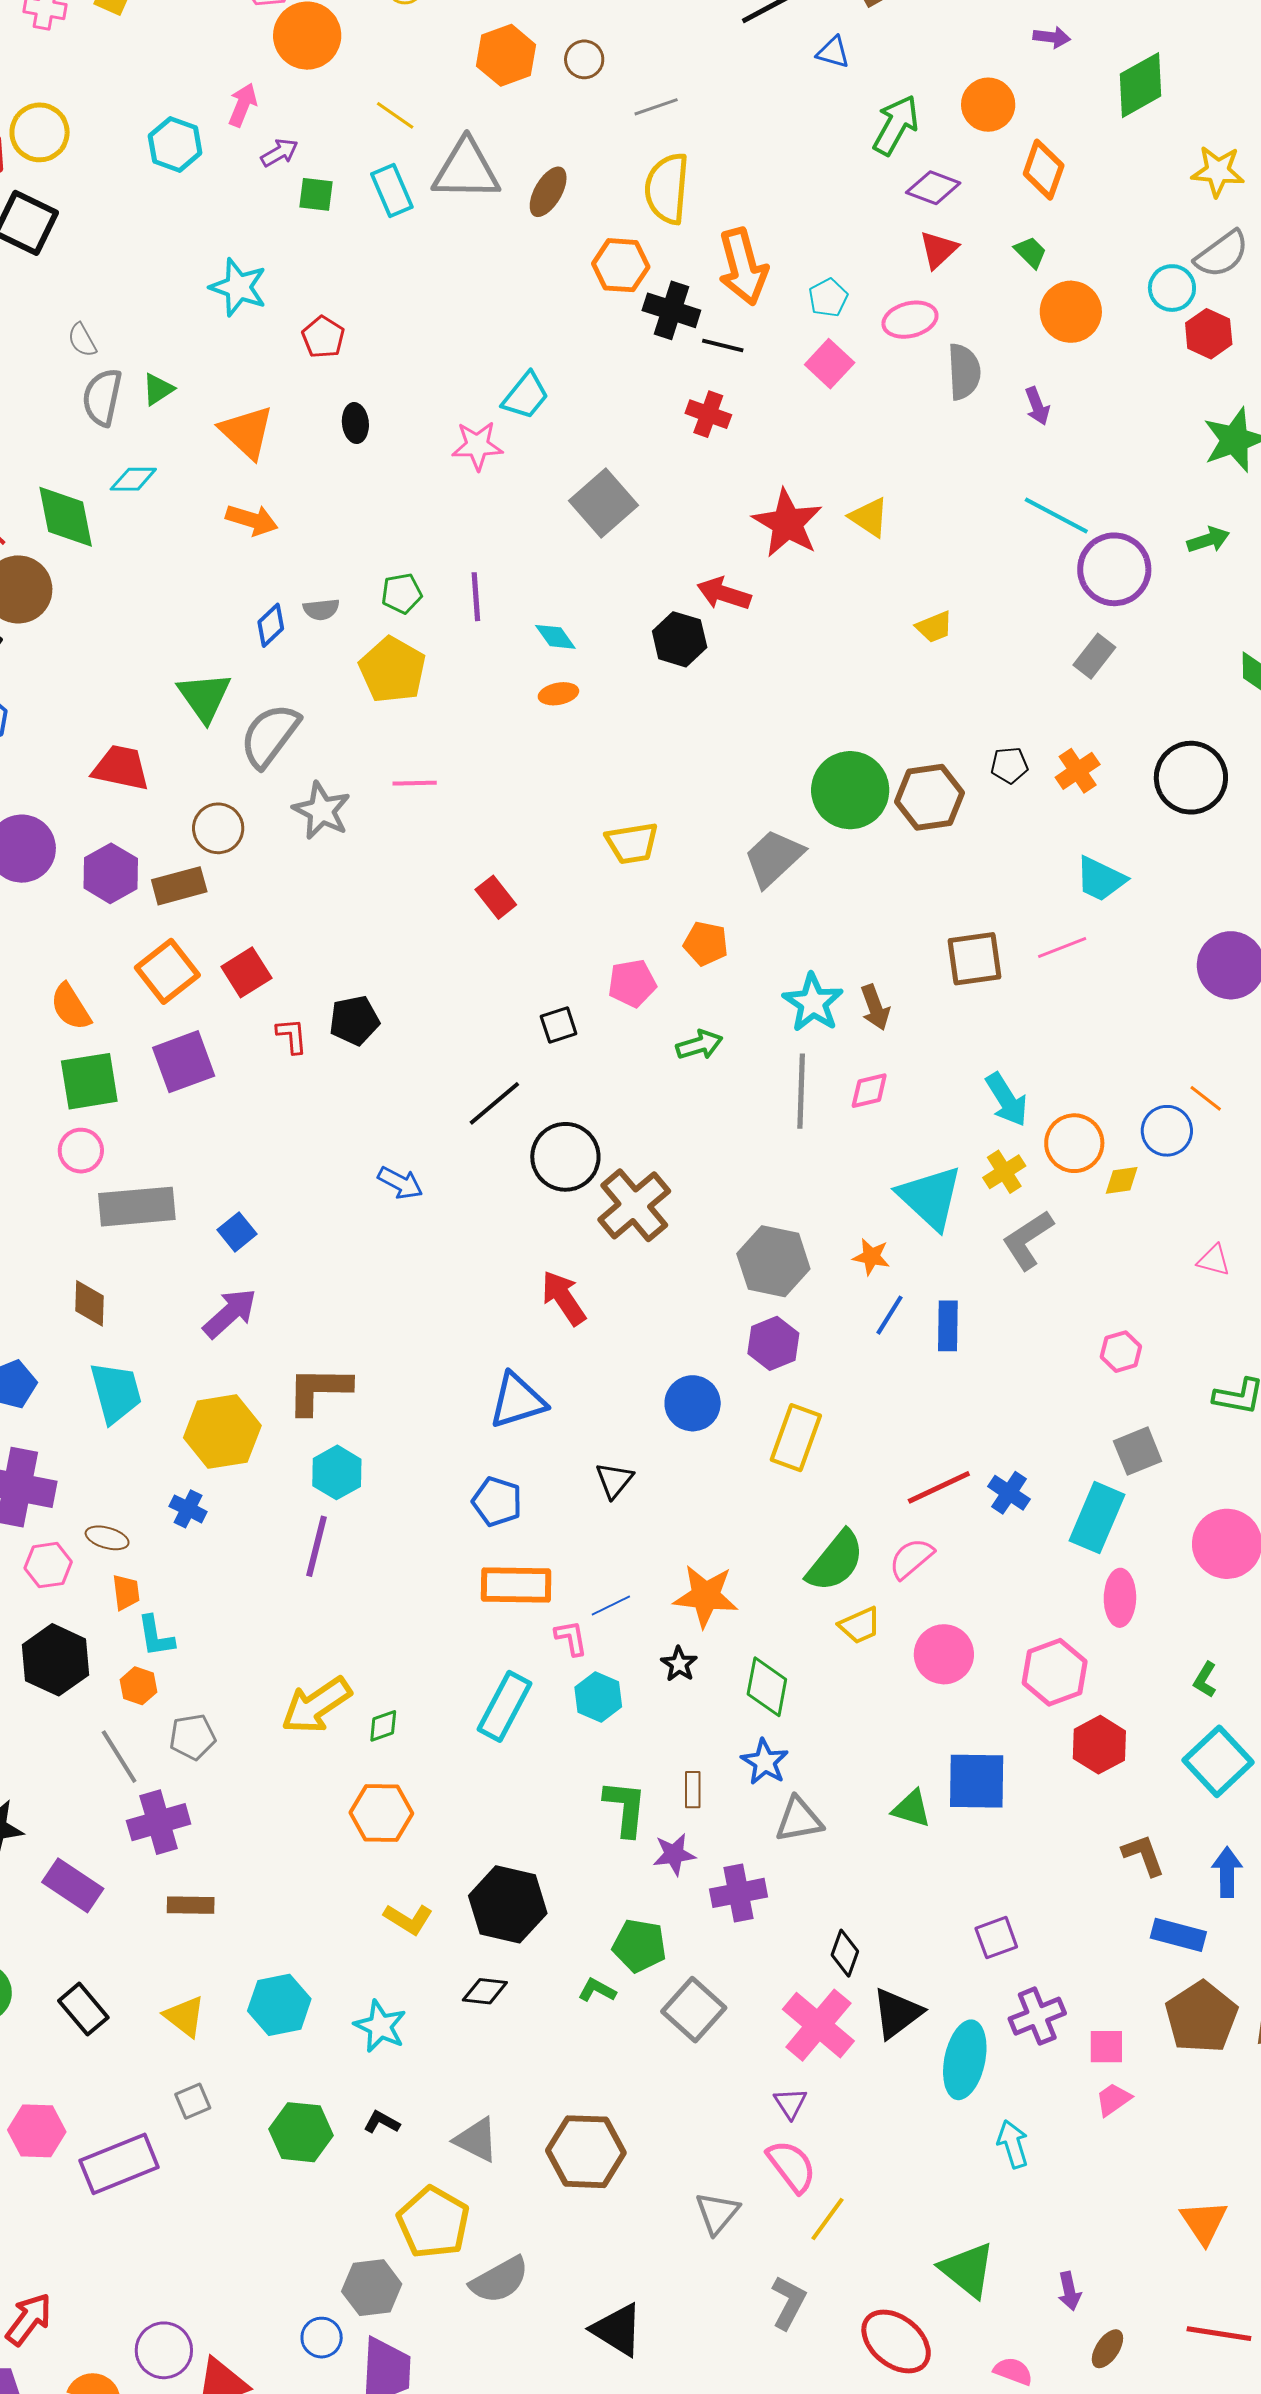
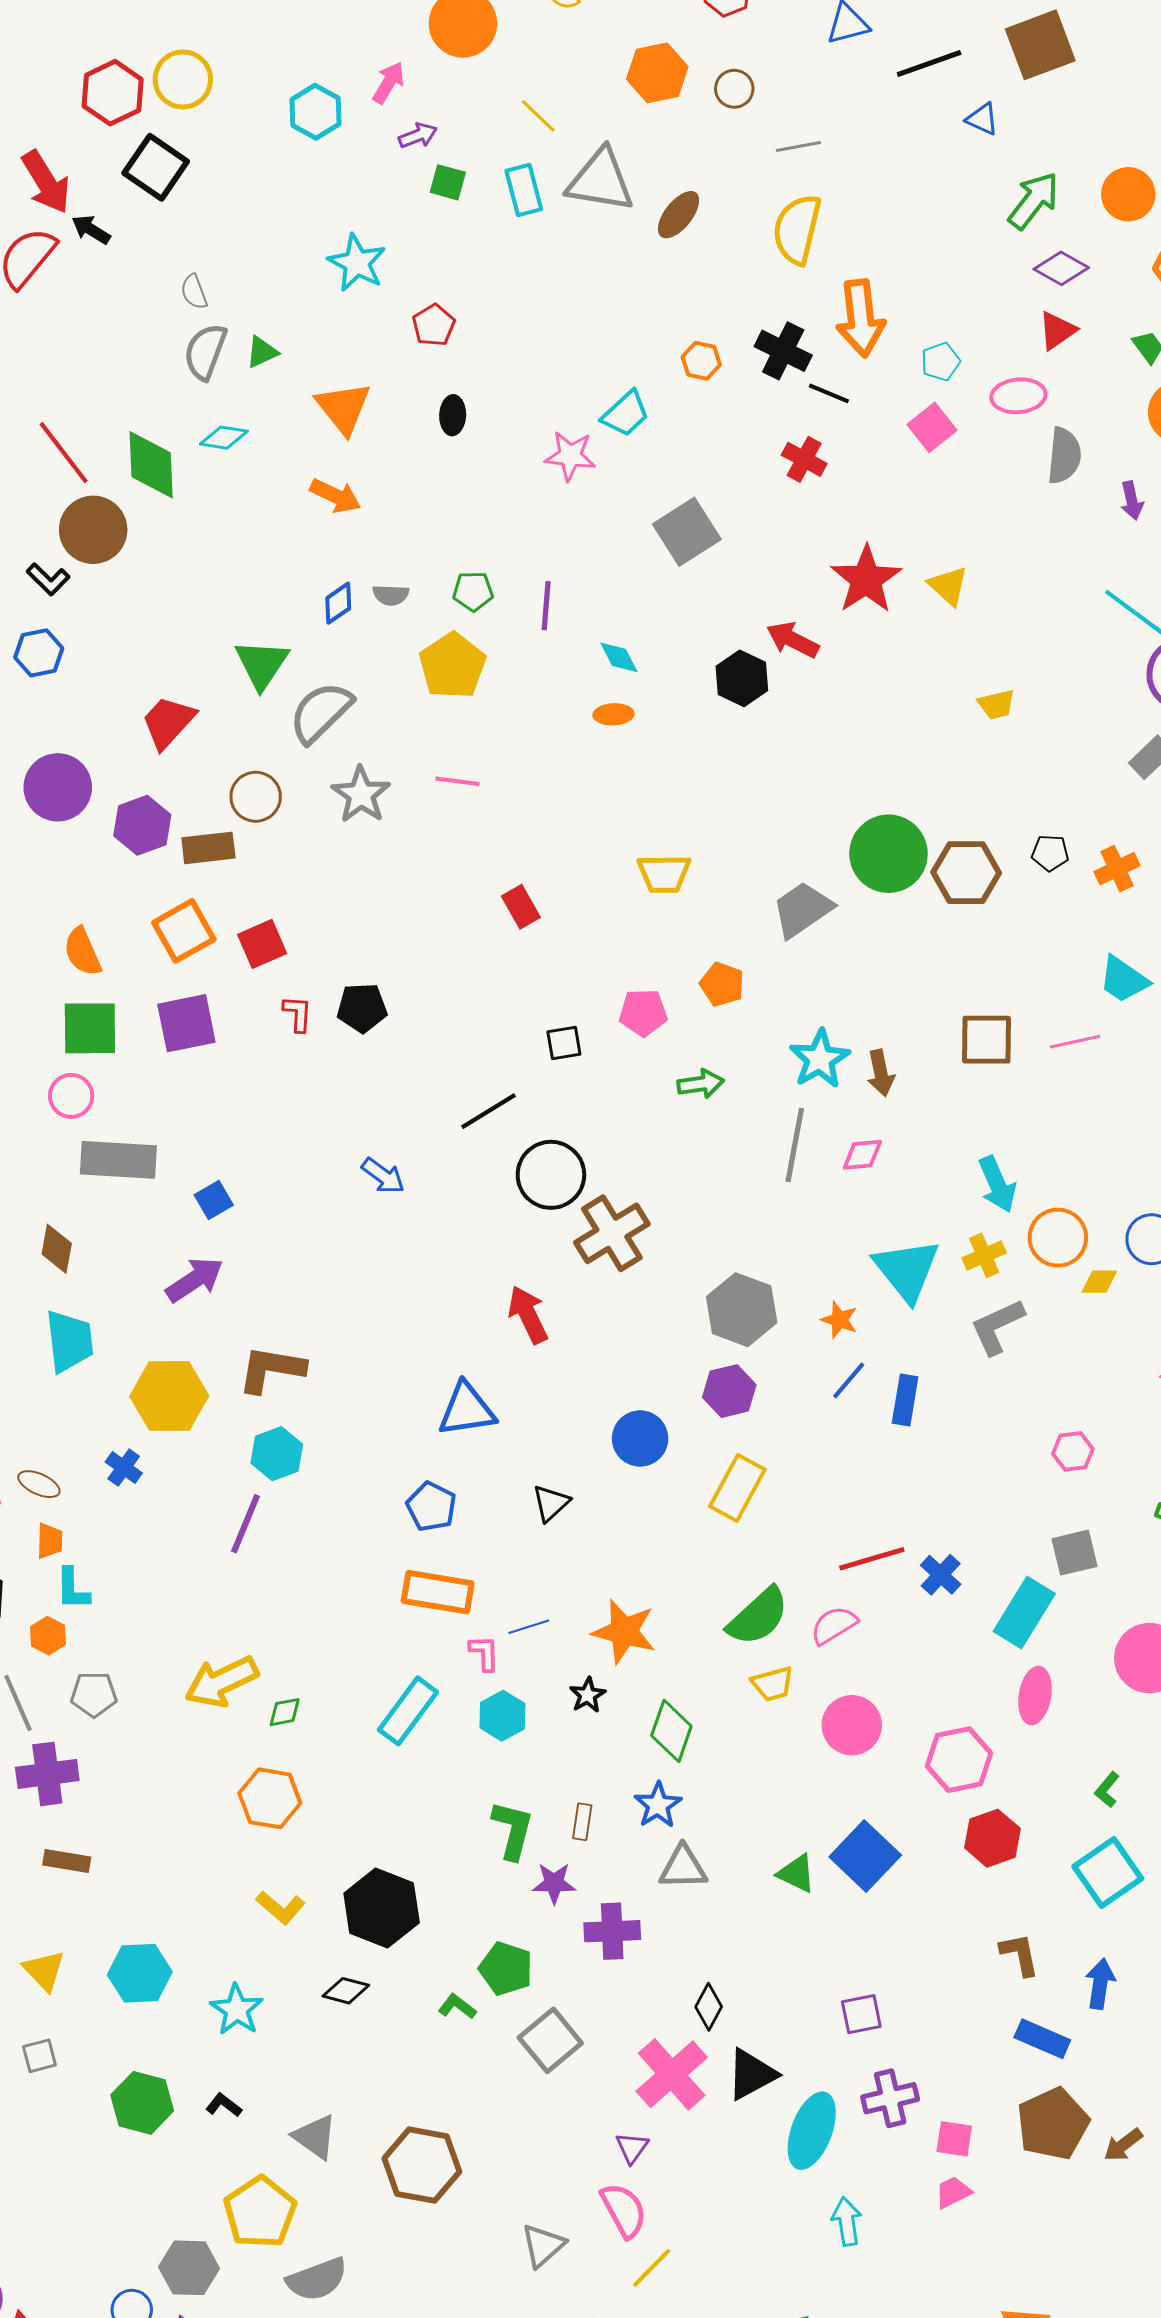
orange hexagon: (621, 265) -> (701, 361), moved, size x0.7
red trapezoid: (121, 768) -> (168, 722), turned -68
blue square: (977, 1781) -> (865, 1856), turned 34

